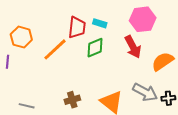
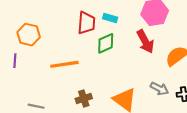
orange line: (55, 49) -> (64, 64), moved, turned 36
gray arrow: (145, 92) -> (159, 89), size x0.7

